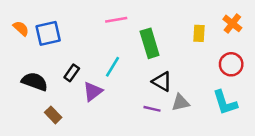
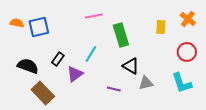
orange semicircle: (21, 28) -> (17, 23), turned -32
purple line: (152, 109) -> (114, 89), moved
brown rectangle: (53, 115) -> (43, 93), size x1.6

